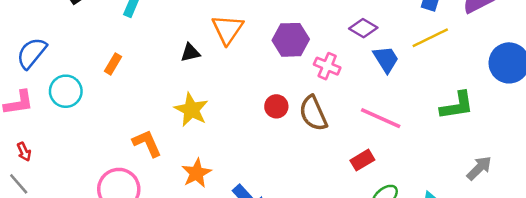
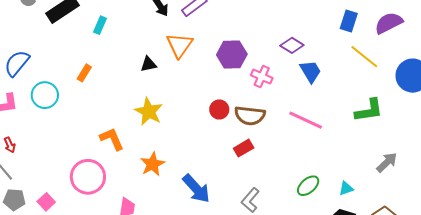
yellow line: (430, 38) -> (364, 57), moved, turned 64
brown semicircle: (313, 113) -> (250, 116), turned -60
red rectangle: (362, 160) -> (244, 148), moved

